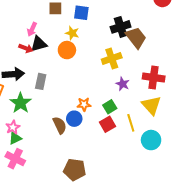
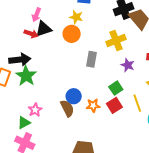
gray rectangle: (41, 81) -> (91, 59), moved
green star: (21, 103) -> (26, 76), moved
orange star: (84, 104) -> (93, 105), moved
blue circle: (74, 119) -> (74, 96), moved
pink star: (13, 127) -> (35, 110), moved

